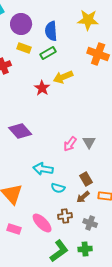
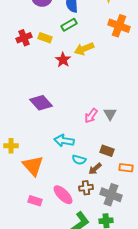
yellow rectangle: (24, 48) -> (45, 38), moved
brown rectangle: (86, 179) -> (107, 151), turned -40
brown arrow: (83, 197) -> (95, 169), moved
gray cross: (90, 223) -> (111, 195), size x1.5

